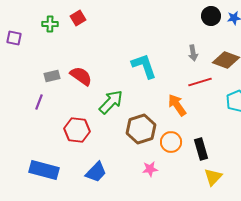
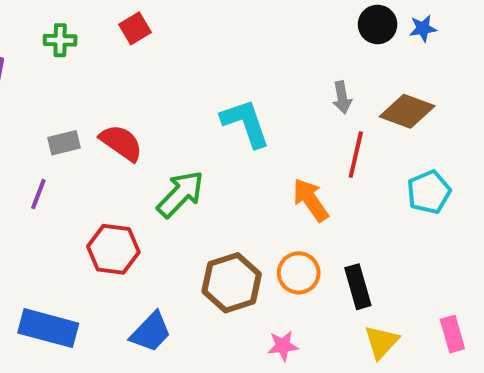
red square: (78, 18) -> (135, 28), moved
red line: (200, 82) -> (356, 155), turned -60
brown hexagon: (141, 129) -> (232, 283), moved
pink star: (150, 169) -> (283, 346), moved

